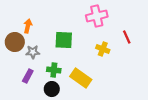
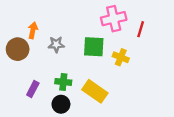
red line: (127, 37) -> (141, 29), moved, turned 40
green square: (64, 40) -> (94, 47), moved
gray star: (33, 52) -> (56, 44), moved

